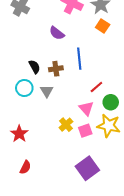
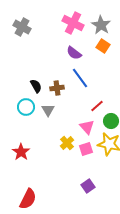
purple semicircle: (57, 33) -> (74, 53), moved
blue line: (79, 59) -> (80, 78), turned -30
red semicircle: (25, 167) -> (28, 199), moved, size x1.5
purple square: (87, 168) -> (88, 186), size x0.6

